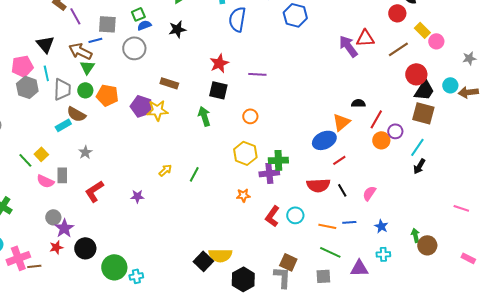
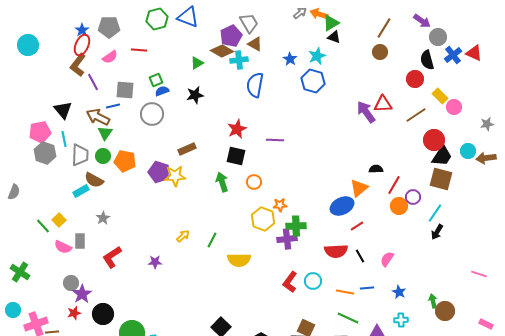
brown rectangle: (169, 83) -> (187, 149), turned -42
orange circle: (250, 116) -> (254, 182), moved
orange star: (243, 195) -> (280, 205), moved
yellow semicircle: (220, 255) -> (239, 260), moved

